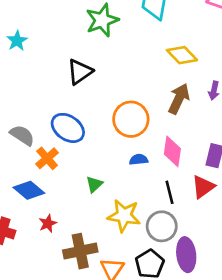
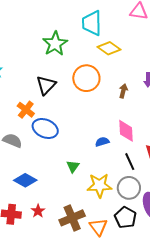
yellow diamond: (182, 55) -> (109, 48), moved
brown arrow: (179, 99) -> (123, 91), size x0.6
orange circle: (131, 119) -> (86, 78), moved
orange cross: (47, 158) -> (26, 110), moved
red star: (48, 223) -> (38, 211), moved

